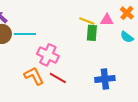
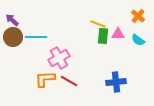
pink triangle: (107, 20) -> (118, 34), moved
pink cross: (48, 55) -> (59, 58), turned 35
orange L-shape: (34, 76) -> (45, 79), turned -65

